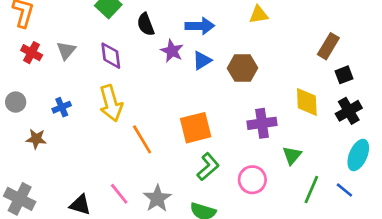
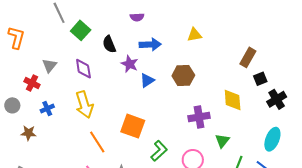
red cross: (32, 53) -> (32, 83), moved
blue triangle: (202, 61) -> (147, 80), moved
black cross: (349, 111) -> (277, 99), moved
orange square: (196, 128) -> (133, 126), moved, turned 35
orange line: (142, 139) -> (97, 142), moved

